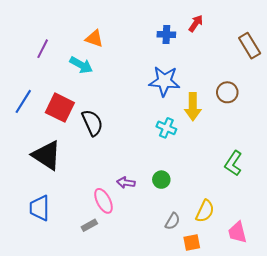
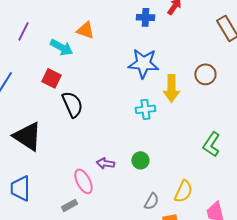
orange triangle: (94, 39) -> (85, 30), moved
red square: (60, 108) -> (51, 78), moved, size x0.7
cyan cross: (166, 128) -> (145, 109), turned -30

